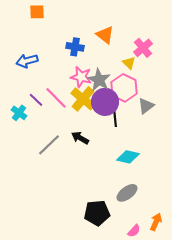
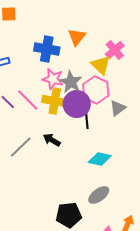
orange triangle: (105, 35) -> (77, 37), turned 30
blue cross: (75, 47) -> (47, 49), size x1.4
yellow triangle: (129, 63) -> (101, 65), size x1.5
yellow cross: (83, 99) -> (55, 101), turned -30

